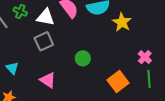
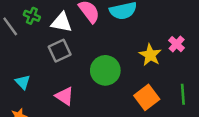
yellow star: (122, 22) -> (150, 55), moved
pink cross: (145, 57) -> (177, 44), moved
green circle: (83, 58) -> (105, 70), size x1.6

